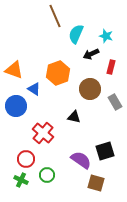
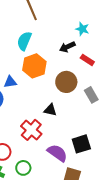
cyan semicircle: (76, 34) -> (24, 41), moved
red rectangle: (111, 67) -> (87, 60), turned -72
blue triangle: (34, 89) -> (10, 82), turned -40
red cross: (43, 133) -> (31, 130), moved

